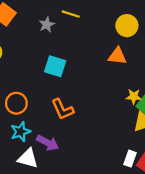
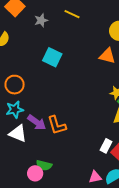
gray star: (47, 25) -> (41, 20), moved
orange L-shape: (63, 109) -> (57, 125), moved

